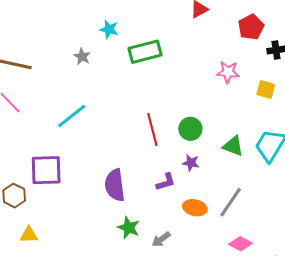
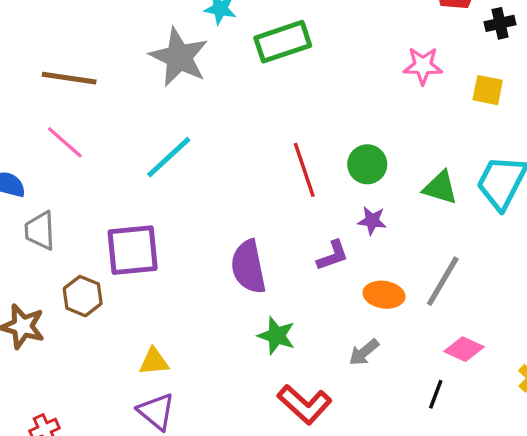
gray star: (82, 56) -> (179, 57), size x2.0
yellow triangle: (29, 235) -> (154, 362), moved
gray arrow: (161, 239) -> (364, 352), moved

